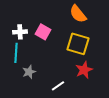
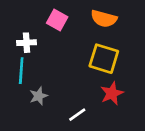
orange semicircle: (78, 14) -> (104, 19), turned -36
pink square: (43, 32) -> (57, 20), moved

